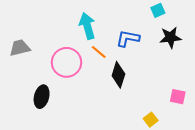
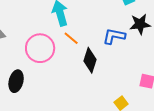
blue L-shape: (128, 38) -> (114, 36), moved

